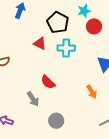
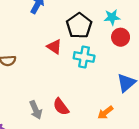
red semicircle: (48, 82) -> (61, 107), moved
orange arrow: (92, 92) -> (105, 113), turned 72

